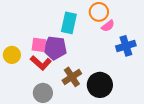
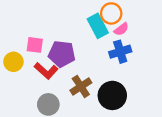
cyan rectangle: (69, 23) -> (98, 26), moved, turned -40
pink square: (39, 45) -> (35, 45), moved
blue cross: (126, 46) -> (120, 52), moved

